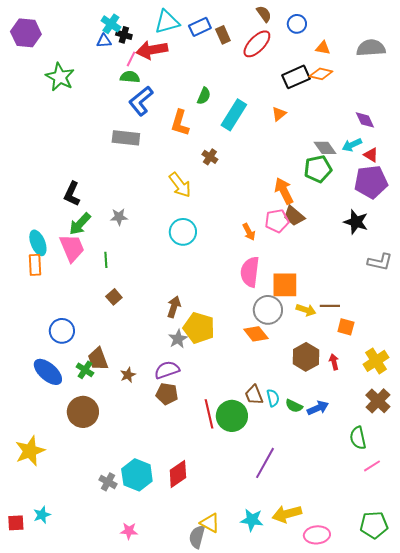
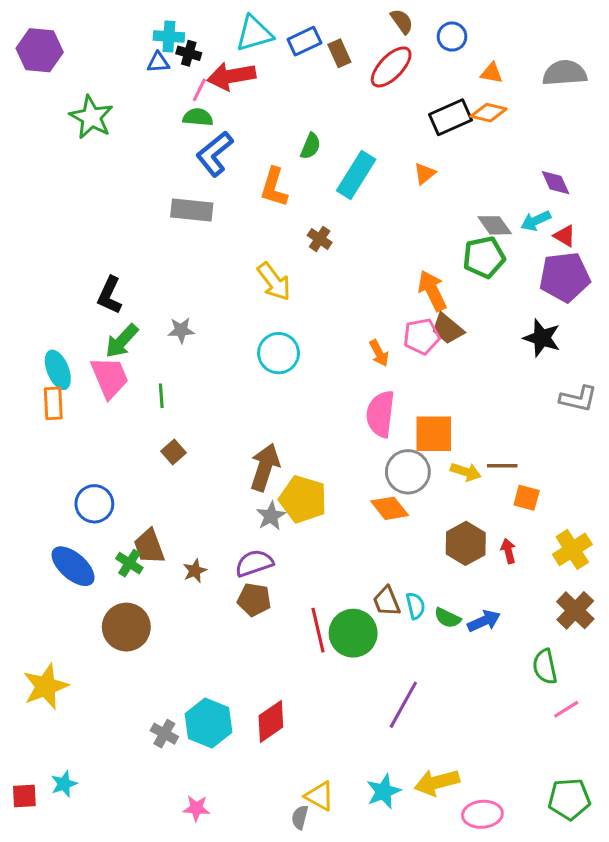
cyan cross: (111, 24) -> (169, 37), turned -30
brown arrow: (174, 307) -> (265, 467), size x1.4
cyan star: (252, 520) -> (384, 791), turned -30
gray semicircle: (197, 537) -> (300, 817), size x0.7

